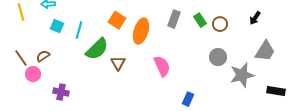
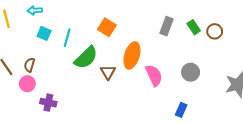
orange ellipse: (141, 31) -> (132, 55), moved
brown semicircle: (43, 56) -> (29, 65), turned -40
gray circle: (218, 57) -> (191, 72), moved
pink circle: (33, 74) -> (27, 84), moved

